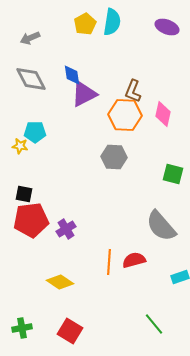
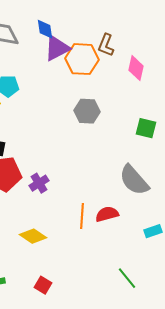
orange hexagon: (125, 115) -> (82, 59), moved
red square: (70, 331) -> (43, 285), size x0.7

